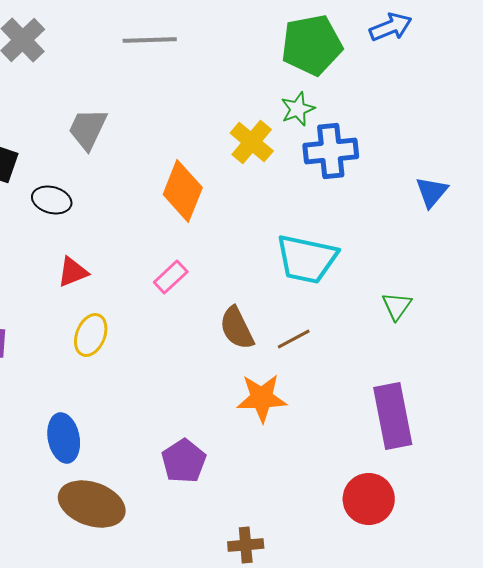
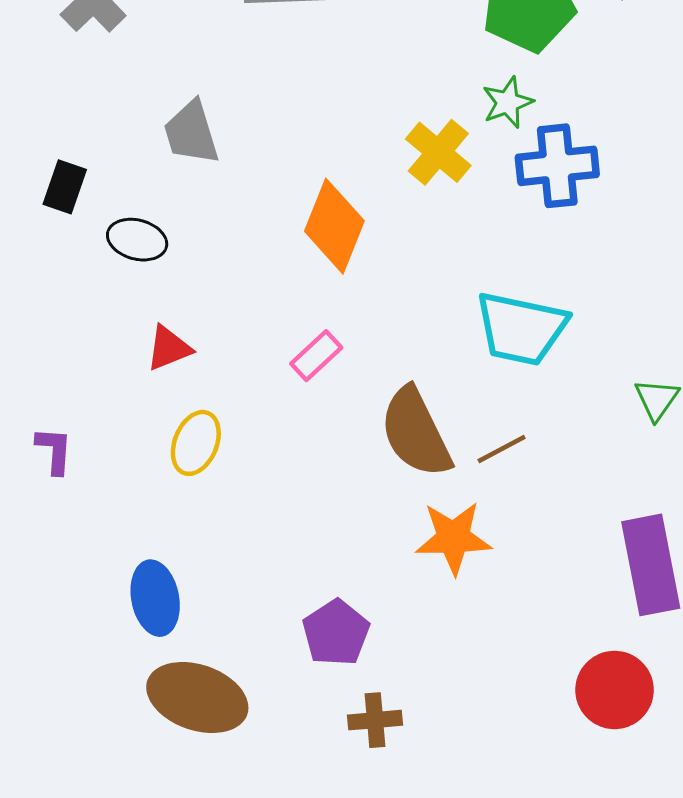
gray trapezoid: (88, 129) -> (191, 133), turned -42
brown semicircle: (237, 328) -> (416, 432), size x1.4
brown cross: (246, 545) -> (375, 720), moved

